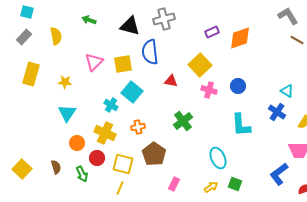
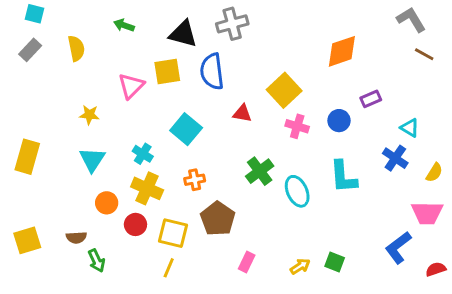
purple rectangle: (212, 32) -> (371, 99), moved
yellow square: (123, 64) -> (167, 71), moved
yellow rectangle: (31, 74) -> (27, 157), moved
cyan cross: (111, 105) -> (143, 154), moved
cyan ellipse: (218, 158) -> (297, 191), moved
brown semicircle: (56, 167) -> (76, 237), turned 104
yellow square: (22, 169) -> (27, 240), turned 30
green arrow: (82, 174) -> (97, 261), moved

